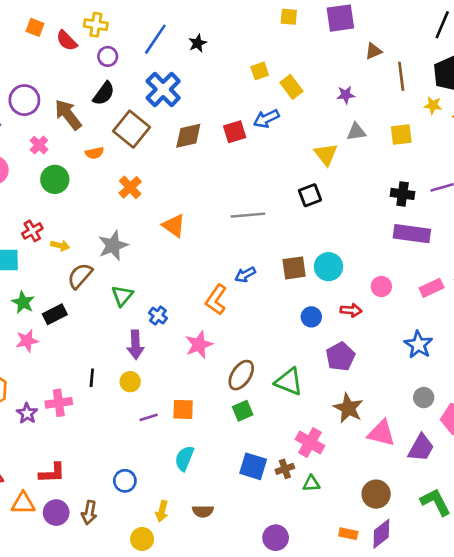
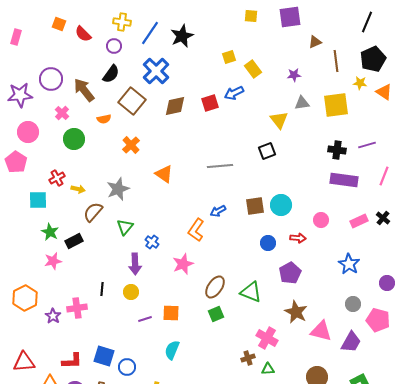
yellow cross: (96, 25) -> (122, 22), moved
black star: (198, 43) -> (182, 36), size x1.6
yellow square: (401, 134) -> (336, 105), size x1.5
blue square: (253, 466) -> (104, 356), moved

